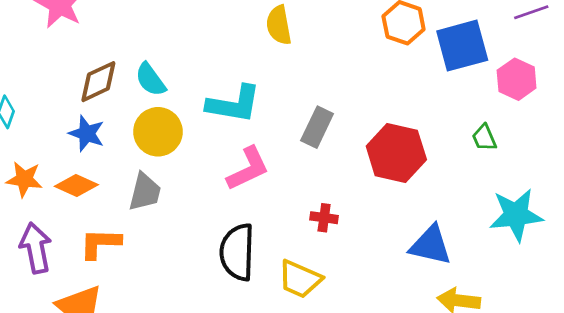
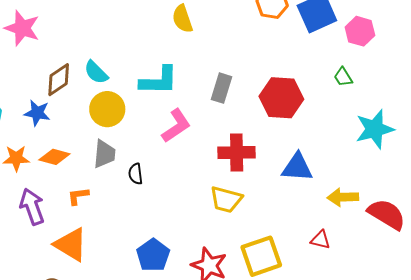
blue star: (87, 134) -> (37, 113), moved
red cross: (324, 218) -> (237, 153), size x1.8
orange L-shape: (100, 243) -> (78, 196), size x0.7
blue triangle: (431, 245) -> (297, 167), moved
black semicircle: (237, 252) -> (136, 174), moved, size x0.5

